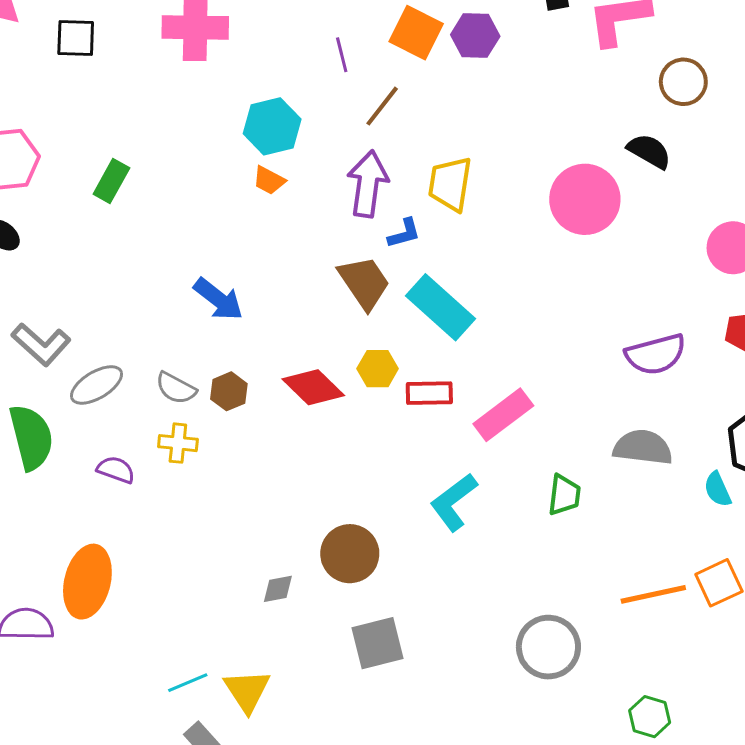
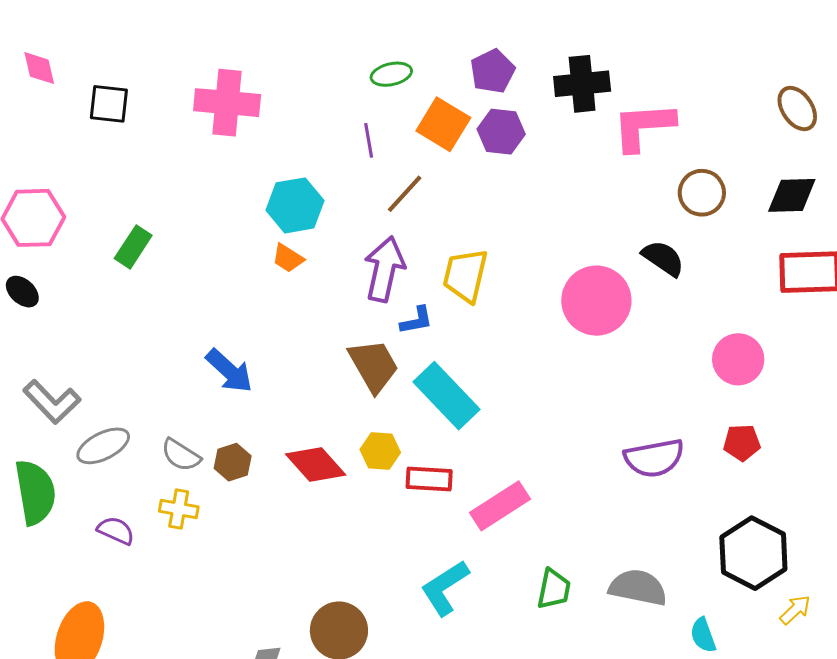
gray semicircle: (643, 447) -> (638, 587), moved
cyan semicircle: (718, 489) -> (703, 635), moved

